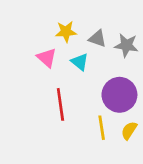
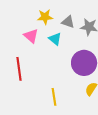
red line: (60, 104) -> (19, 69), moved
yellow line: (102, 128) -> (54, 97), moved

